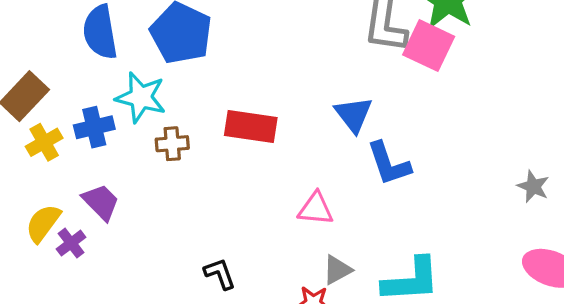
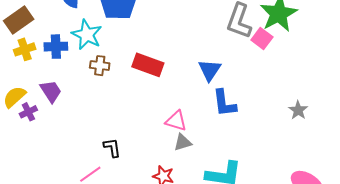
pink square: (429, 46) -> (262, 39), size x0.7
gray star: (533, 186) -> (298, 110), moved
gray triangle: (337, 270) -> (183, 142), moved

